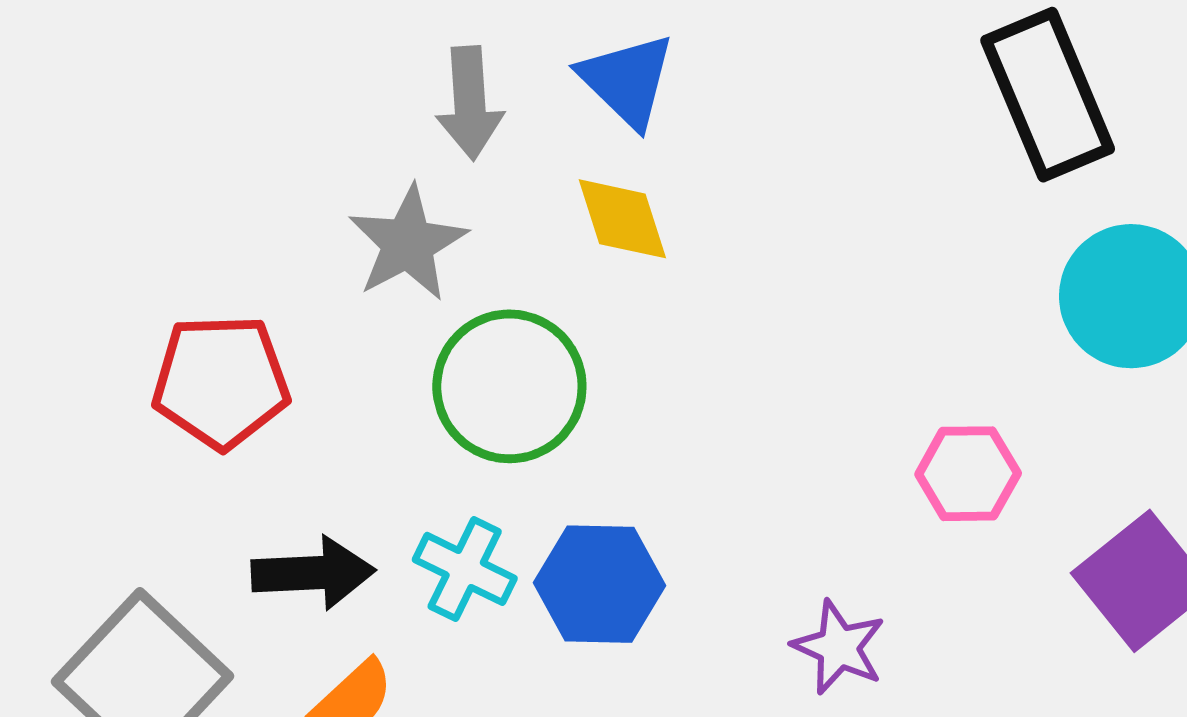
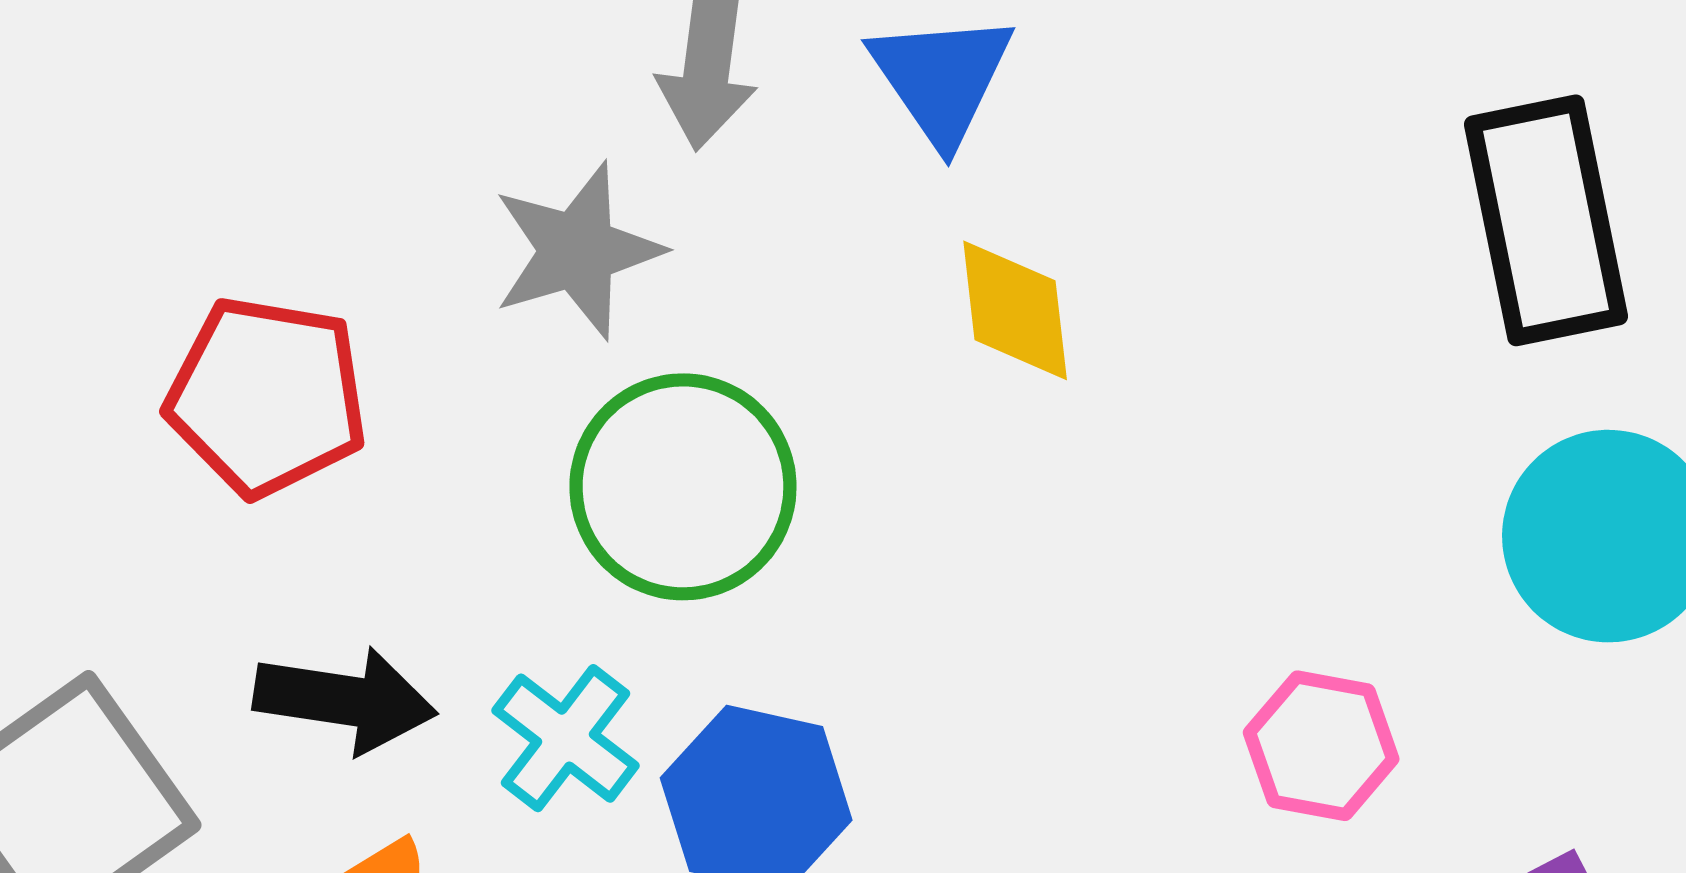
yellow diamond: (622, 219) -> (1015, 310), moved

